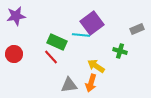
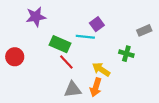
purple star: (16, 16) -> (36, 17), moved
purple square: (92, 23) -> (97, 24), size x0.6
red line: (51, 57) -> (66, 62), moved

